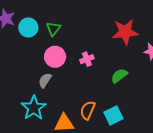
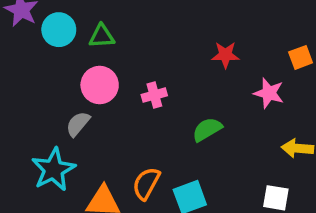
green triangle: (53, 29) -> (102, 36), turned 42
red star: (125, 32) -> (225, 55), size x0.6

